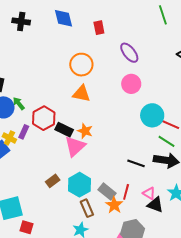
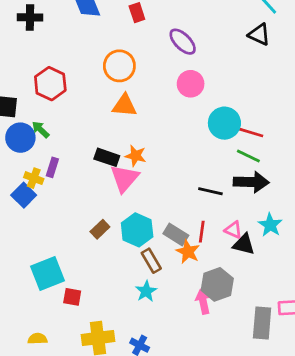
red hexagon: (44, 118) -> (50, 84), moved

